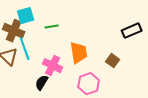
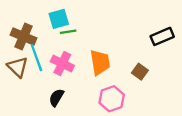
cyan square: (26, 16) -> (59, 19), moved
pink cross: (53, 66) -> (62, 63), moved

